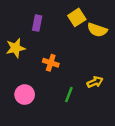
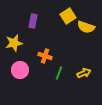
pink circle: (25, 95) -> (20, 70), moved
green line: (69, 95) -> (59, 73), moved

